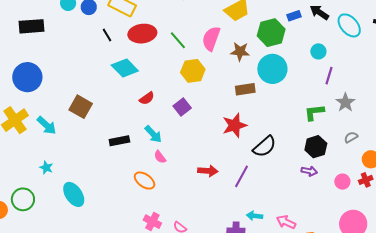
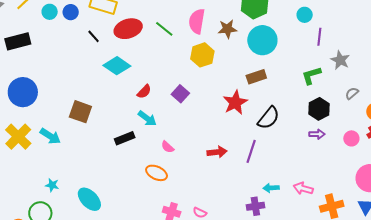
yellow hexagon: (193, 71) -> (202, 55), moved
brown rectangle: (245, 89) -> (256, 77), moved
cyan arrow: (153, 134) -> (147, 118), moved
cyan star: (46, 168) -> (52, 185), moved

